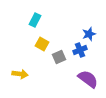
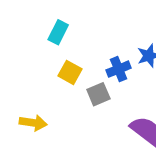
blue cross: (80, 50) -> (119, 69), moved

